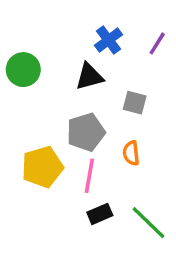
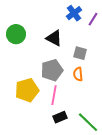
blue cross: (108, 40) -> (74, 13), moved
black triangle: (89, 77) -> (54, 38), turned 42
orange semicircle: (131, 153) -> (78, 74), moved

